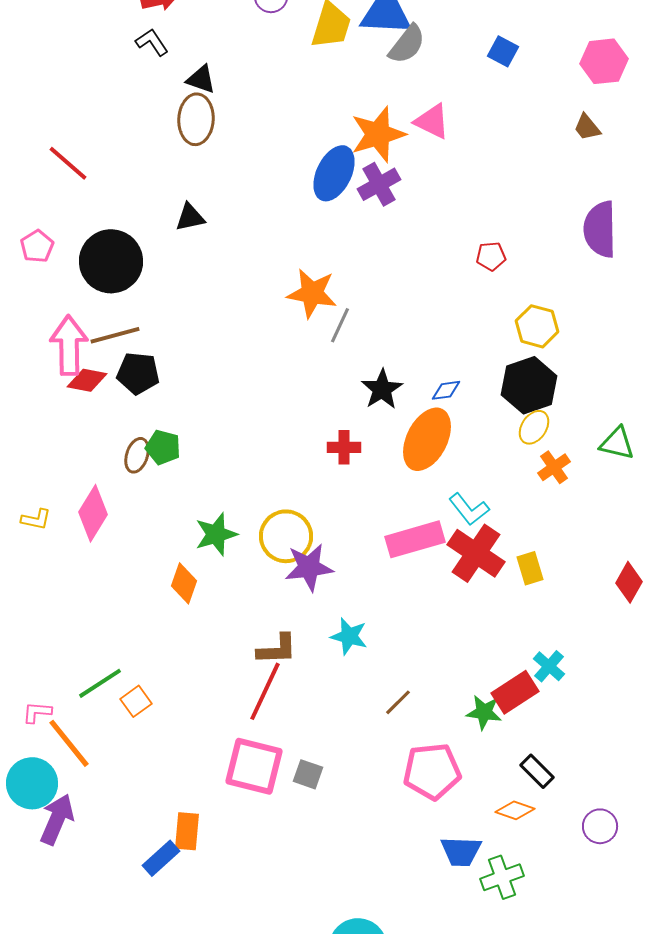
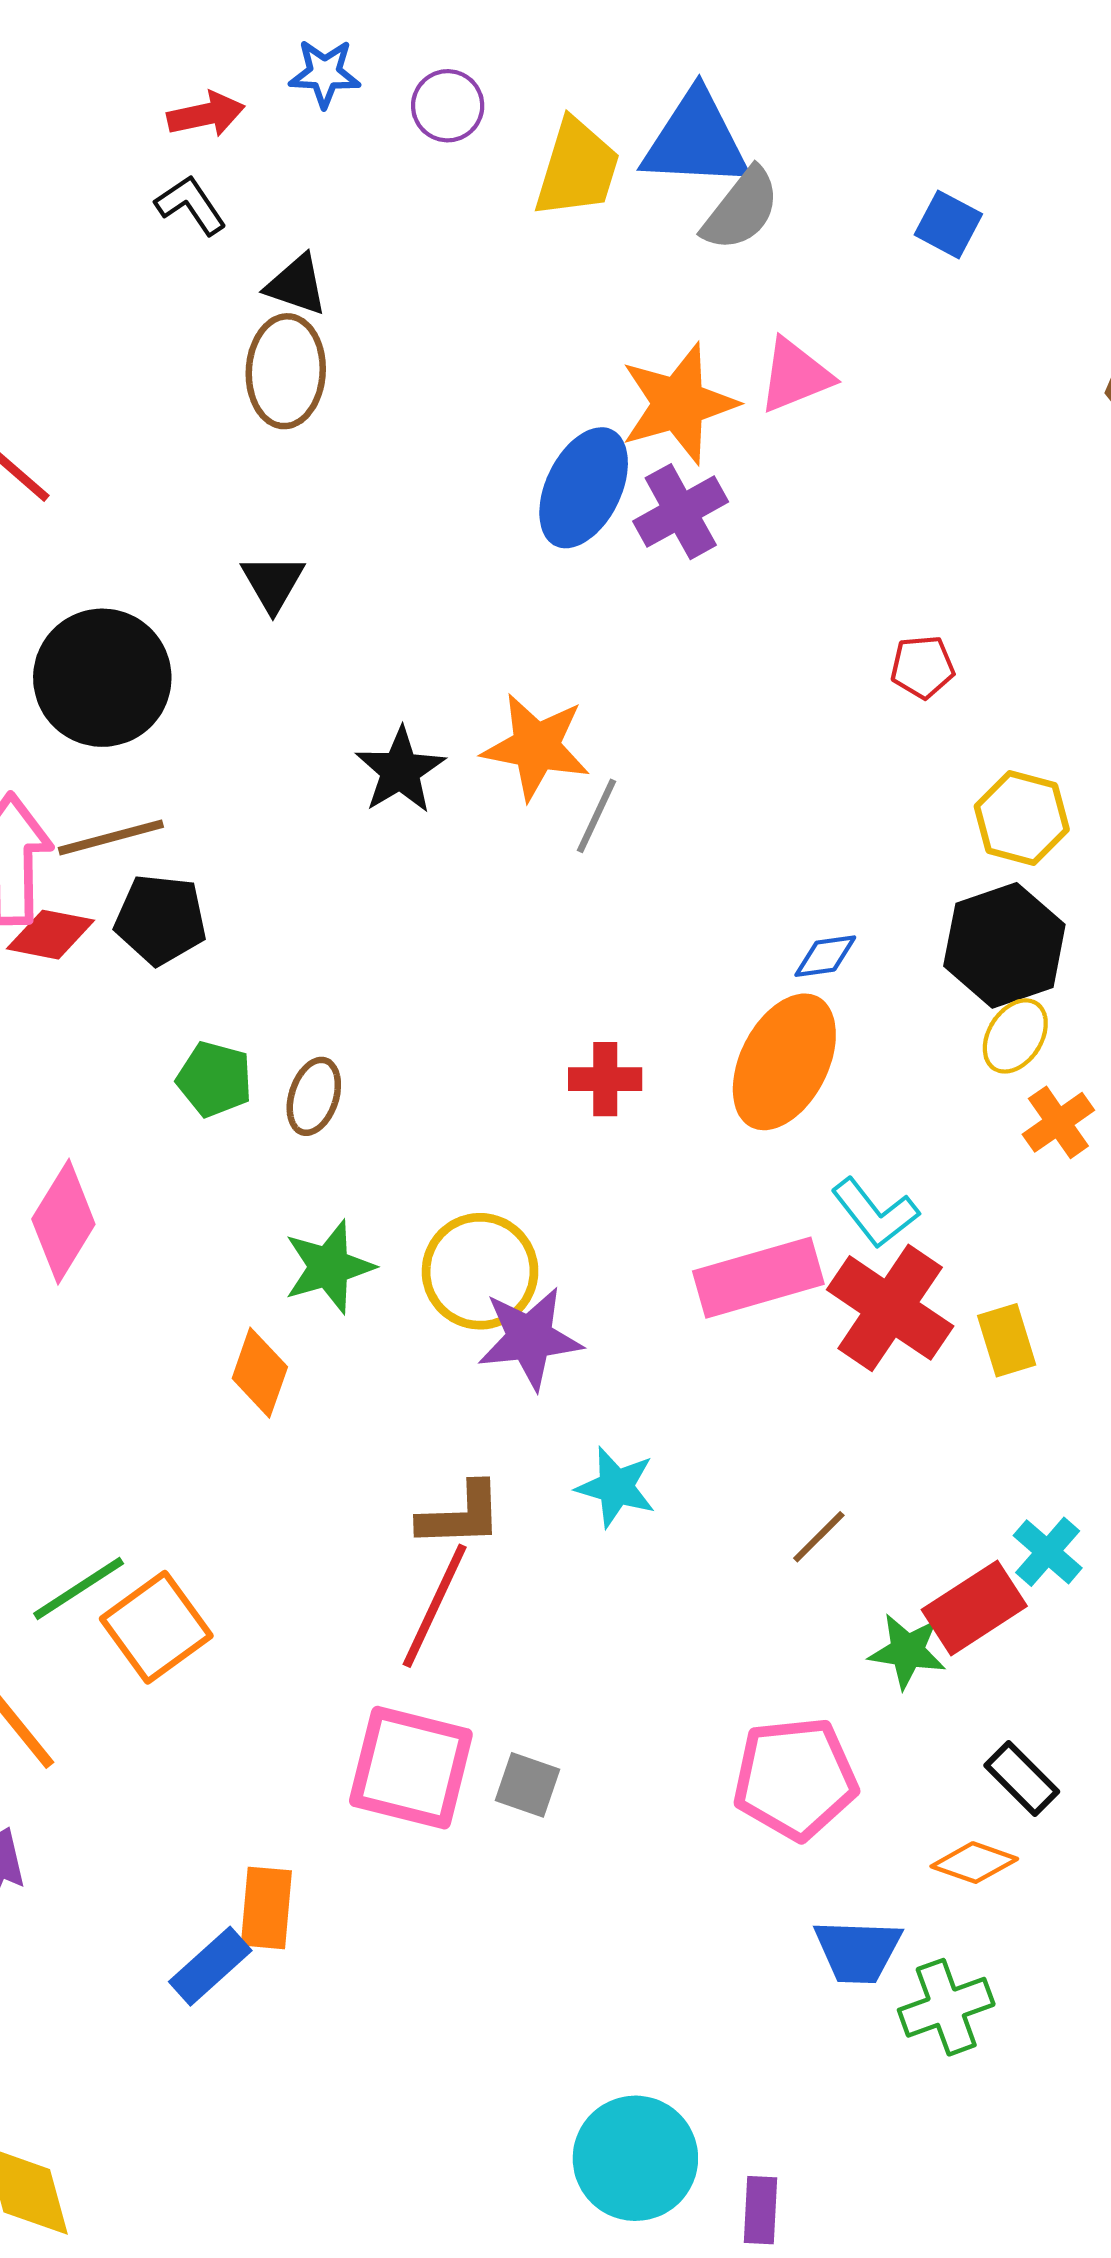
pink triangle: (432, 121) -> (795, 376), turned -48
black triangle: (190, 217) -> (273, 583), turned -48
black star: (382, 389) -> (400, 771), moved
brown ellipse: (137, 455) -> (314, 1096), moved
orange square: (136, 701) -> (156, 1627), size x1.6
brown line: (398, 702) -> (819, 1537), moved

